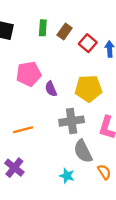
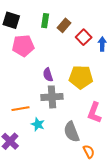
pink pentagon: (29, 74) -> (23, 46), moved
gray cross: (72, 121) -> (52, 97), moved
cyan star: (67, 176) -> (38, 124), moved

